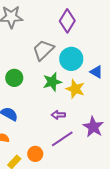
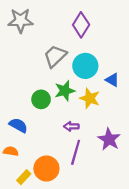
green circle: (14, 78) -> (41, 99), moved
purple line: (62, 139) -> (76, 152), turned -40
orange circle: (35, 154) -> (46, 168), size x1.5

